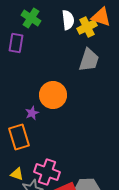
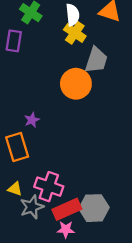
yellow cross: (87, 27) -> (75, 33), moved, turned -30
orange circle: (53, 95) -> (76, 84), moved

